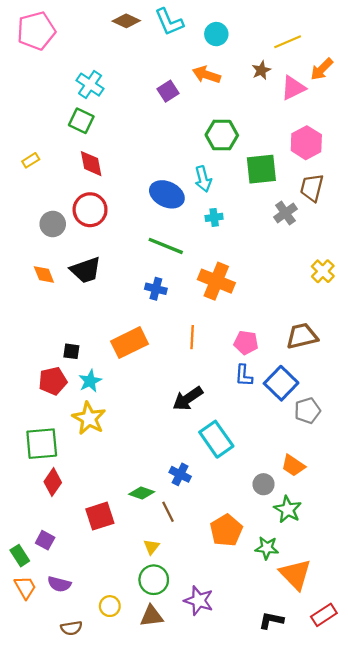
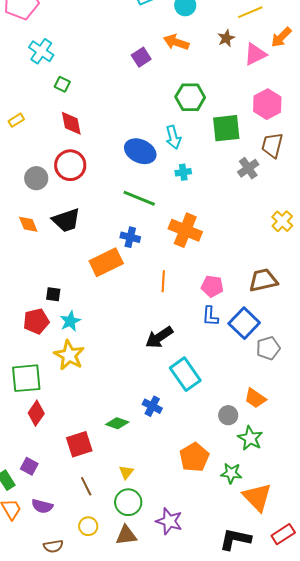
cyan cross: (90, 85) -> (41, 51), moved
green square: (81, 121) -> (62, 84), size x0.7
orange rectangle: (130, 343) -> (106, 262), moved
brown line: (168, 512) -> (86, 486), moved
black L-shape: (271, 620) -> (235, 539), size x1.4

